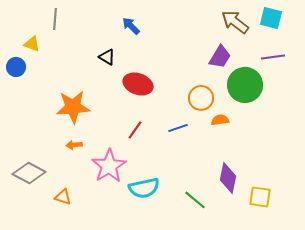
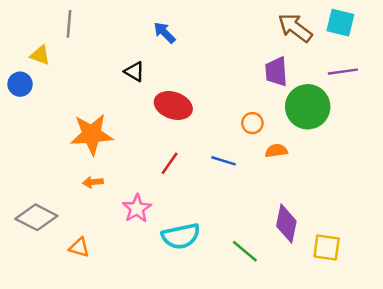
purple trapezoid: (220, 57) -> (276, 72), turned 145
orange circle: (201, 98) -> (252, 123), size x0.7
blue line: (178, 128) -> (224, 161), turned 36
pink star: (109, 166) -> (137, 209), size x0.7

